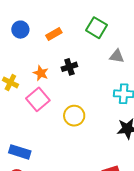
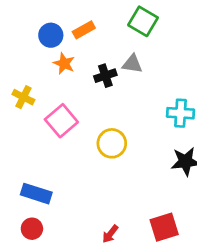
blue circle: (20, 30) -> (51, 35), moved
gray triangle: (117, 56) -> (132, 64), moved
orange star: (41, 73) -> (64, 63), moved

